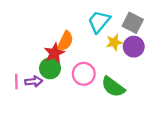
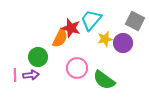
gray square: (133, 23) -> (135, 21), moved
red star: (54, 53) -> (71, 28), moved, turned -30
green circle: (50, 68) -> (38, 57), moved

